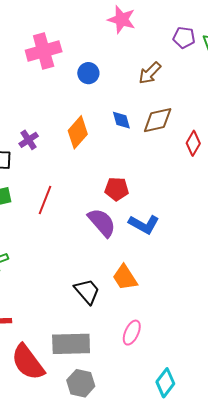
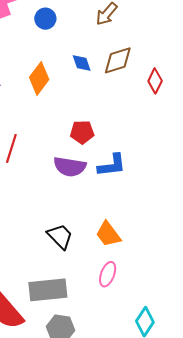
purple semicircle: (102, 223) -> (70, 167), turned 144
blue L-shape: (144, 224) -> (112, 165), turned -32
orange trapezoid: (125, 277) -> (108, 234), moved

